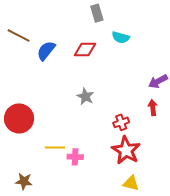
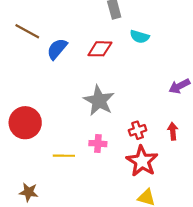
gray star: (85, 97) -> (99, 101), size x1.6
red arrow: (153, 108) -> (173, 131), moved
pink cross: (75, 157) -> (98, 144), moved

